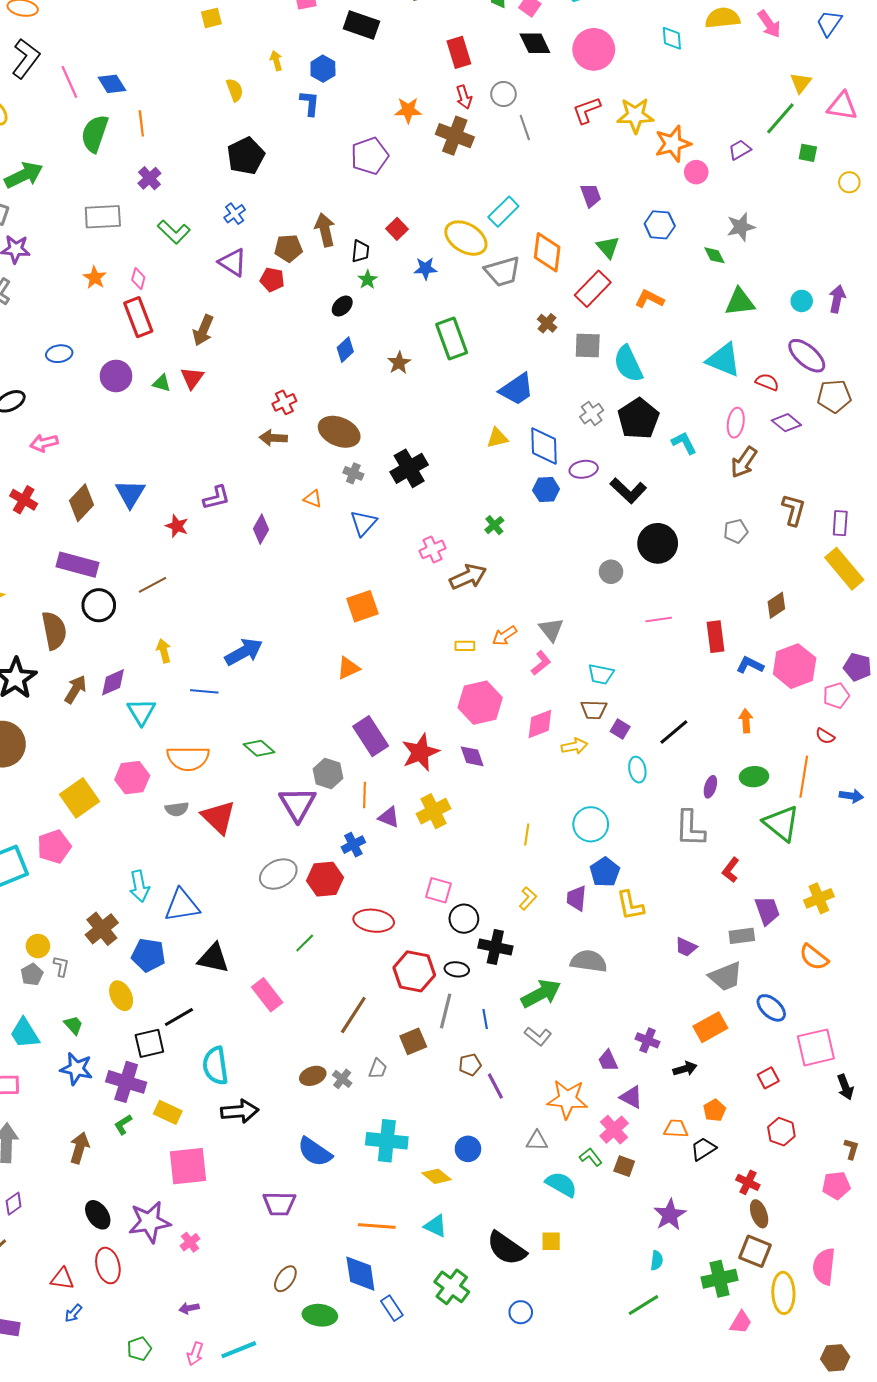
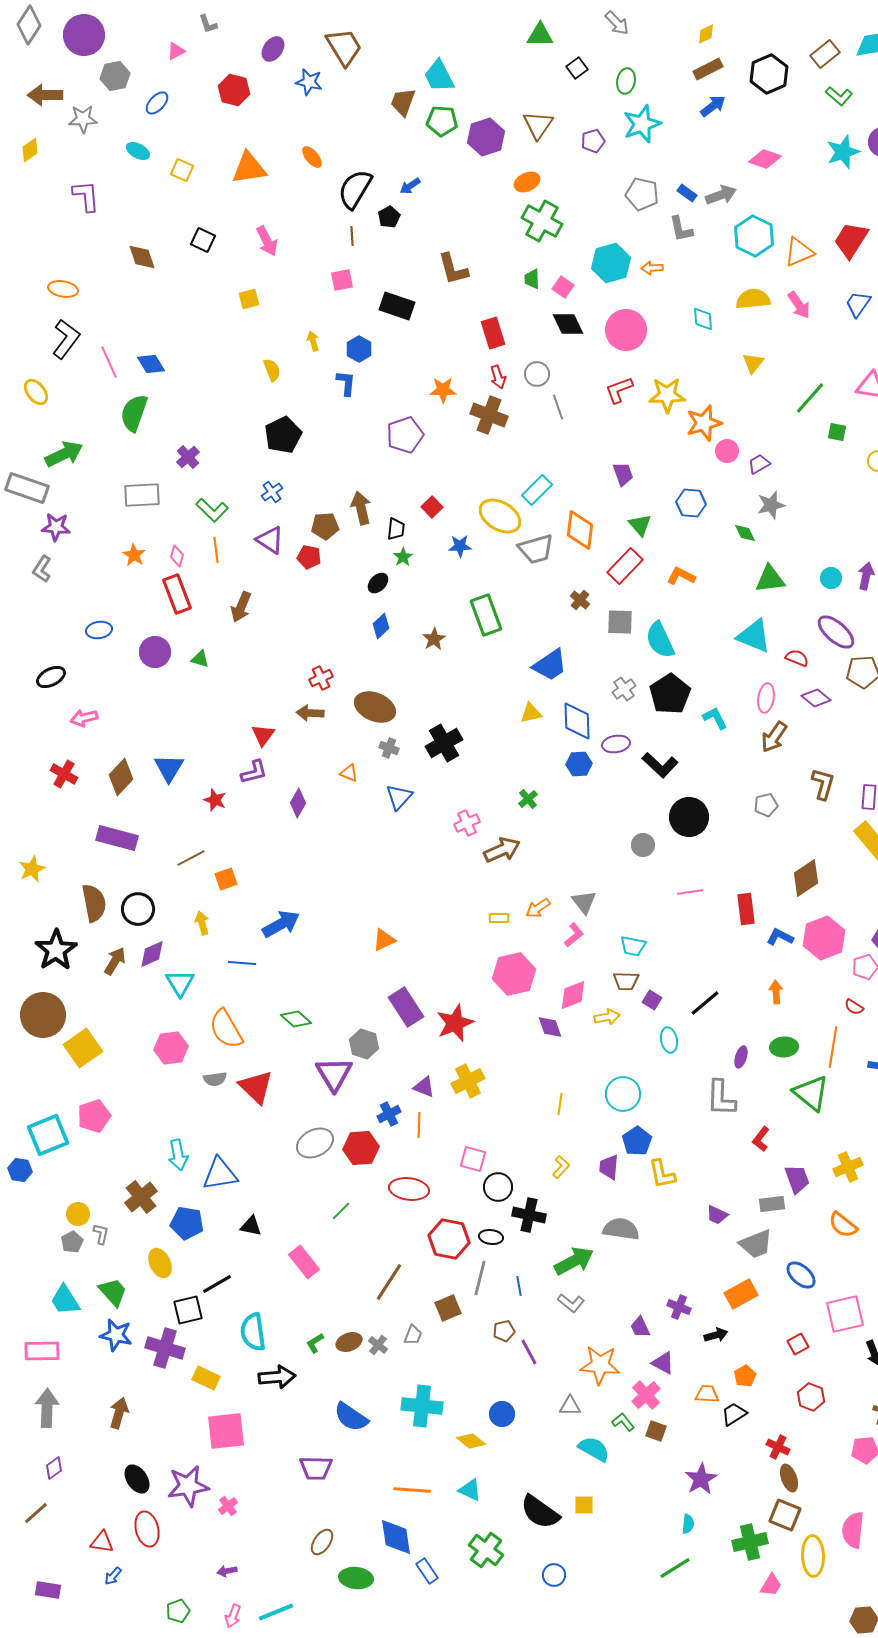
yellow triangle: (801, 83) -> (753, 363), moved
orange line: (141, 123) -> (216, 550), moved
purple trapezoid: (740, 150) -> (759, 464), moved
red triangle: (192, 378) -> (263, 735), moved
black circle: (99, 605) -> (138, 909), moved
brown diamond: (776, 605) -> (806, 878), size x1.4
orange square: (362, 606) -> (226, 879), moved, size x0.7
purple diamond: (472, 756) -> (550, 1027), moved
orange semicircle: (188, 758) -> (226, 1029), turned 60
orange line: (365, 795) -> (419, 1125), moved
yellow square: (79, 798) -> (83, 1048), moved
black triangle: (213, 958) -> (251, 1226), size x0.7
green trapezoid: (73, 1025) -> (113, 1292), size x1.5
green L-shape: (123, 1125) -> (315, 1343), moved

